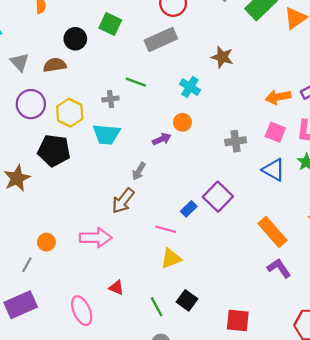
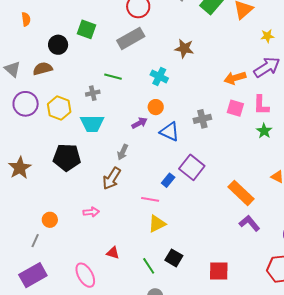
black pentagon: (54, 151) -> (67, 157), moved
blue triangle: (274, 170) -> (170, 132), moved
pink arrow: (96, 238) -> (91, 212), size x0.6

